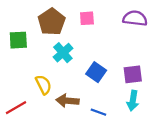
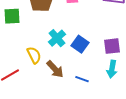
cyan cross: (63, 53) -> (57, 38), moved
brown arrow: (68, 101) -> (55, 69), turned -138

